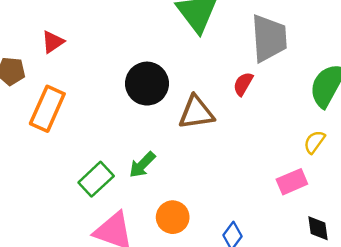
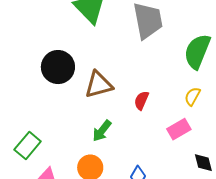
red semicircle: (243, 84) -> (141, 100), moved
green arrow: (142, 165) -> (102, 131), moved

